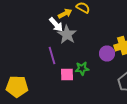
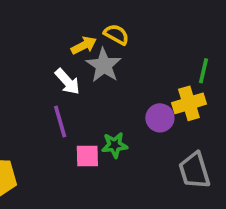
white arrow: (56, 24) -> (67, 82), moved
gray star: (67, 34) -> (104, 65), moved

